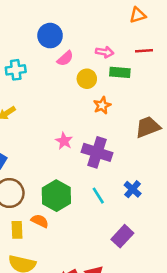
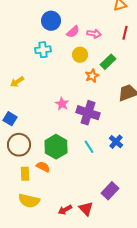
red line: (144, 51) -> (125, 33), turned -72
pink semicircle: (65, 58) -> (73, 32), moved
cyan cross: (16, 70) -> (43, 50), moved
green rectangle: (120, 72) -> (108, 62), moved, turned -49
purple rectangle: (122, 236) -> (110, 191), moved

